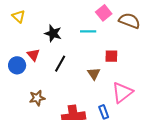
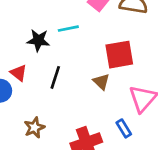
cyan line: (88, 31) -> (68, 29), moved
red square: (111, 56) -> (119, 55), size x1.6

